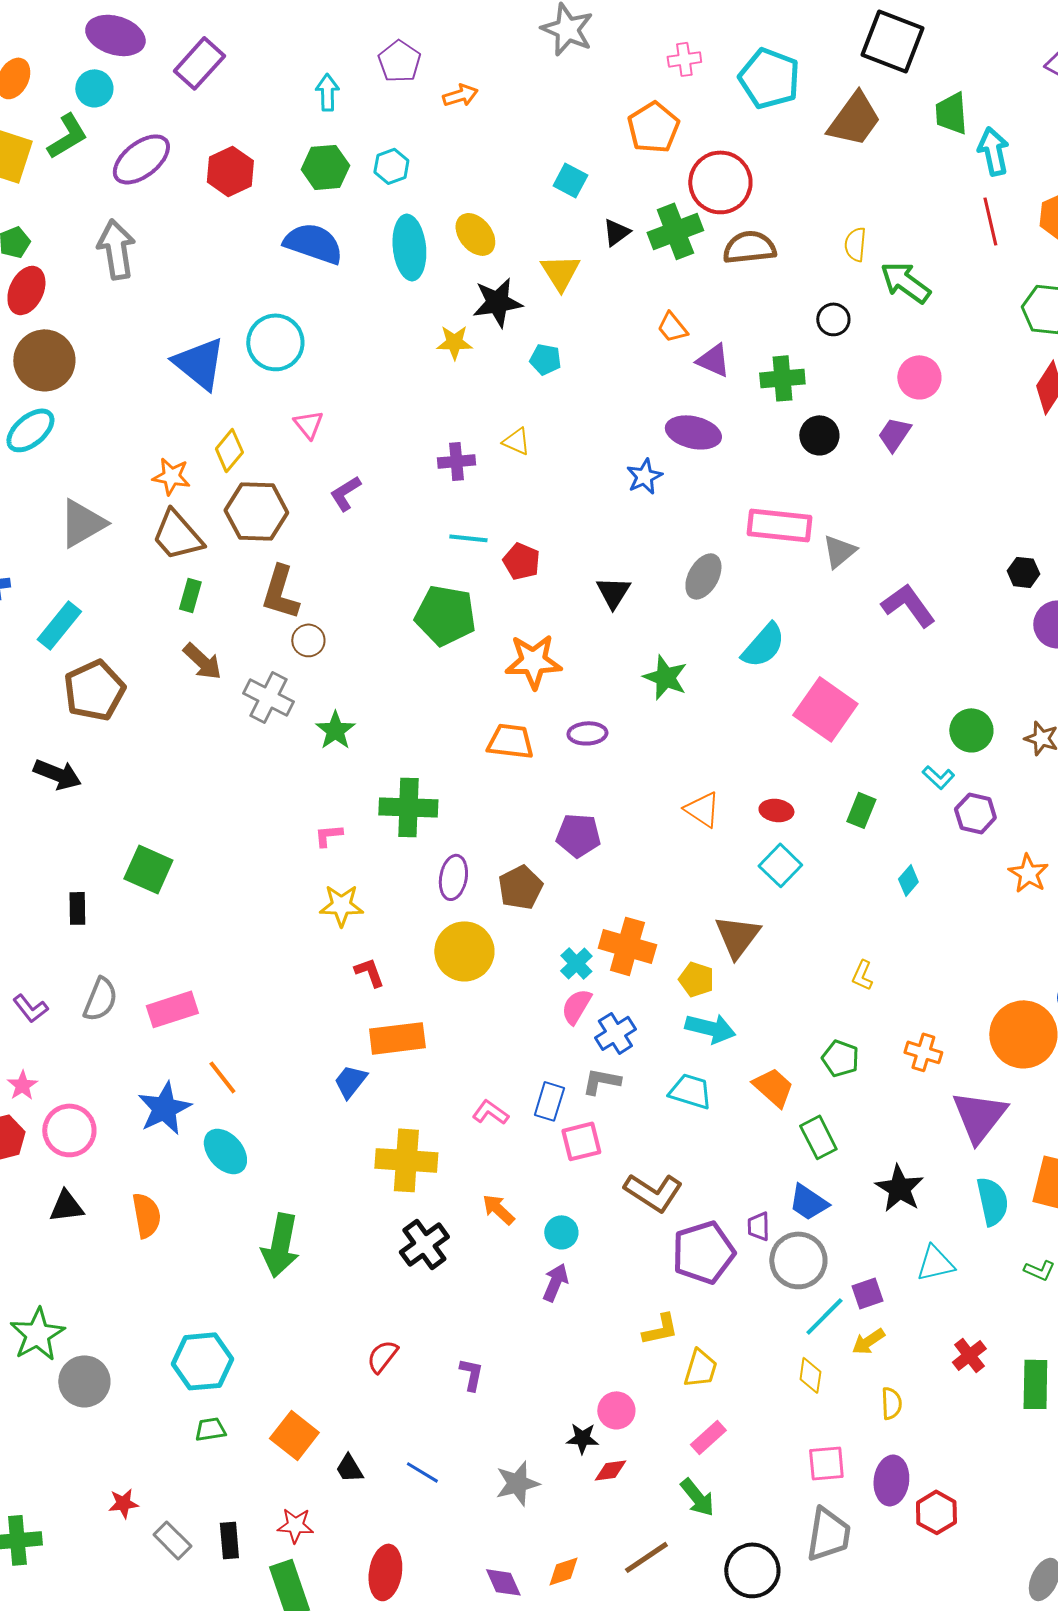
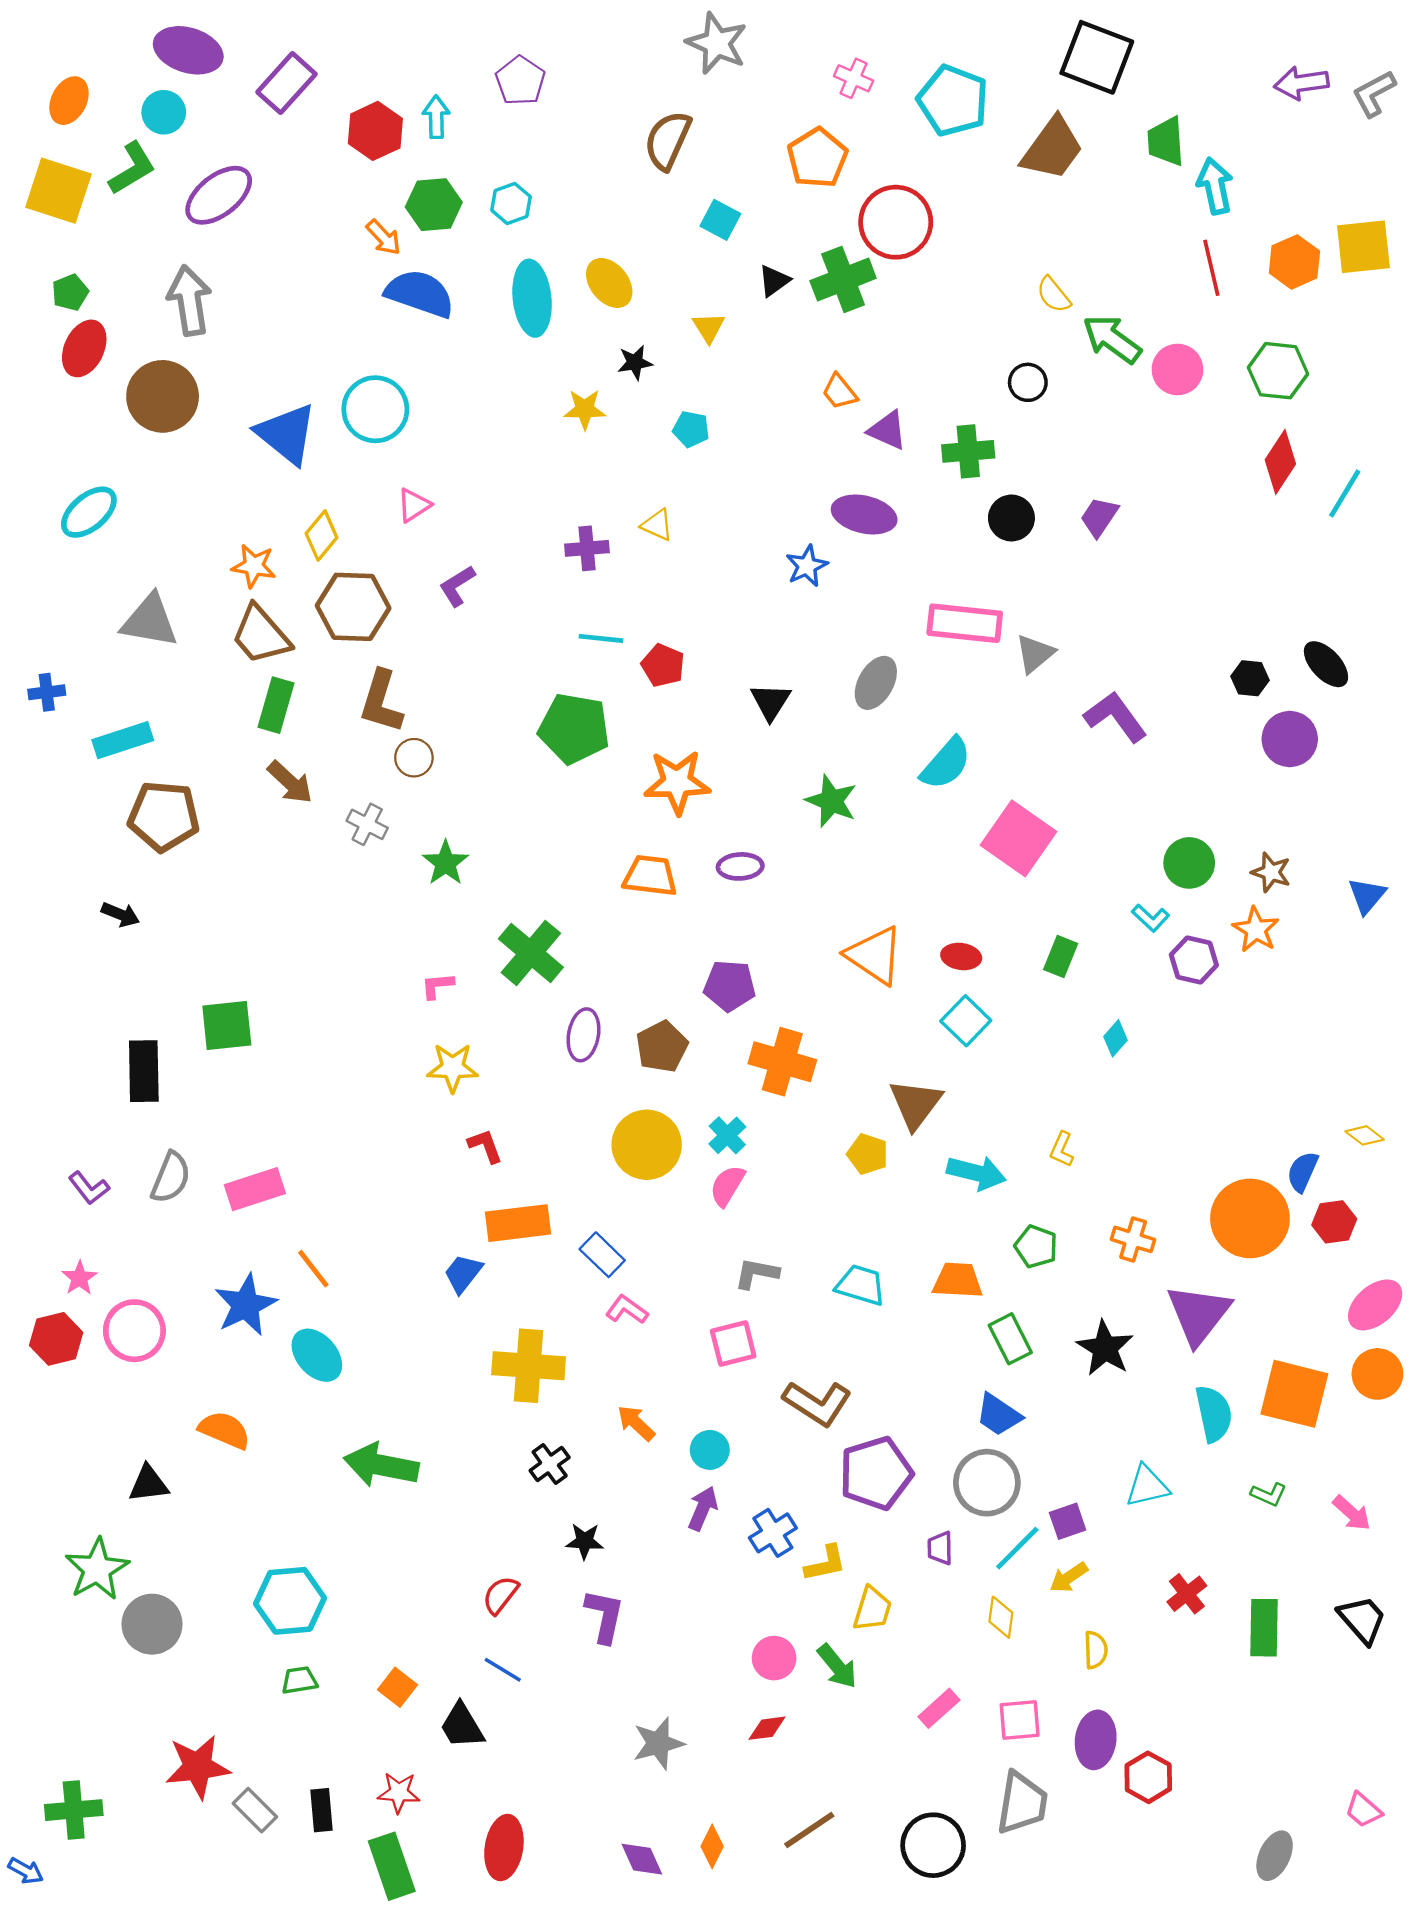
pink cross: (684, 59) -> (854, 78), turned 32
orange arrow: (460, 95) -> (384, 237), moved, turned 64
red hexagon: (230, 171) -> (375, 131), moved
yellow semicircle: (855, 244) -> (1054, 295), turned -44
brown semicircle: (749, 247) -> (668, 140), moved, turned -60
yellow triangle: (560, 272) -> (709, 327), size x0.7
black star: (497, 302) -> (635, 362), size x0.6
brown circle: (44, 360) -> (163, 396), moved
pink circle: (919, 377) -> (1177, 369), moved
pink triangle: (308, 424) -> (414, 505), turned 36
gray triangle: (82, 523) -> (150, 621), turned 40
green rectangle: (190, 595) -> (276, 705), size x1.4
cyan rectangle: (59, 625) -> (123, 740), turned 33
brown pentagon: (94, 690) -> (164, 816), turned 30
gray cross: (268, 697) -> (367, 824), size x0.7
black arrow: (57, 774) -> (120, 914), size x0.7
green cross: (408, 807) -> (531, 953), turned 38
orange triangle: (702, 809) -> (875, 955), size x1.4
green square: (148, 869) -> (227, 1025), turned -30
orange star: (1028, 873) -> (1256, 930), moved
black rectangle: (77, 908) -> (144, 1071), size x1.6
orange cross: (627, 946) -> (782, 1062), moved
yellow circle: (464, 951) -> (647, 1145), moved
cyan arrow: (710, 1028) -> (976, 1173), moved
blue cross: (615, 1033) -> (773, 1533), moved
orange trapezoid: (773, 1087) -> (958, 1280), turned -39
blue rectangle: (549, 1101) -> (602, 1255), moved, turned -63
black star: (899, 1188) -> (1105, 1348), moved
black triangle: (66, 1206) -> (149, 1484), moved
orange semicircle: (146, 1215) -> (225, 1430), turned -57
purple trapezoid: (758, 1226) -> (940, 1548), moved
black cross: (424, 1244) -> (550, 1464), size x0.7
green arrow: (280, 1245) -> (381, 1465), turned 90
purple L-shape: (471, 1374) -> (605, 1616), size x1.4
orange square: (294, 1435) -> (398, 1687), size x0.7
pink rectangle: (708, 1437) -> (939, 1708), moved
black star: (582, 1438) -> (585, 1541), moved
black trapezoid: (349, 1468) -> (462, 1726), size x1.4
blue line: (422, 1472) -> (503, 1670), moved
green arrow: (697, 1497) -> (837, 1666), moved
red star: (123, 1503) -> (198, 1767), size x1.8
orange diamond: (563, 1571) -> (712, 1846), turned -45

